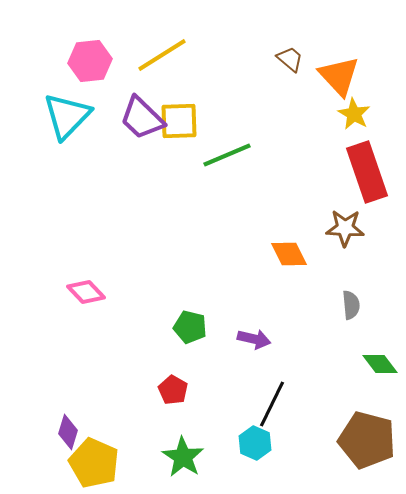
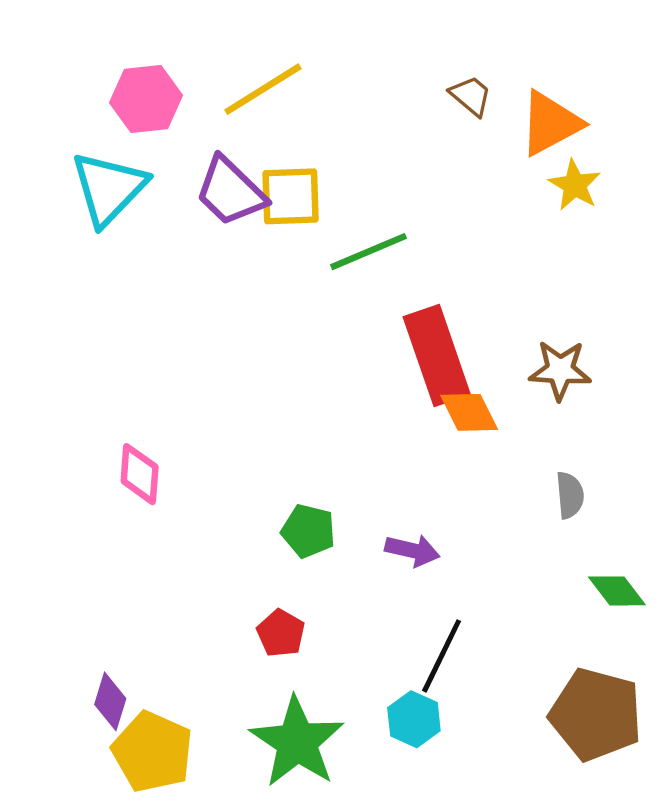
orange triangle: (339, 76) -> (550, 123), turned 45
red rectangle: (367, 172) -> (437, 356), moved
pink diamond: (86, 292) -> (140, 474), turned 48
green star: (183, 457) -> (297, 742), size x1.4

